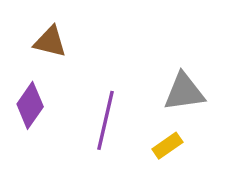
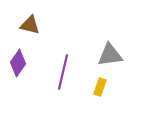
yellow rectangle: (167, 146) -> (100, 87), turned -36

